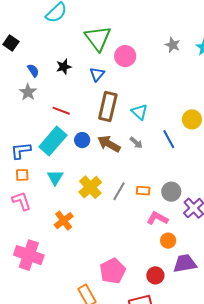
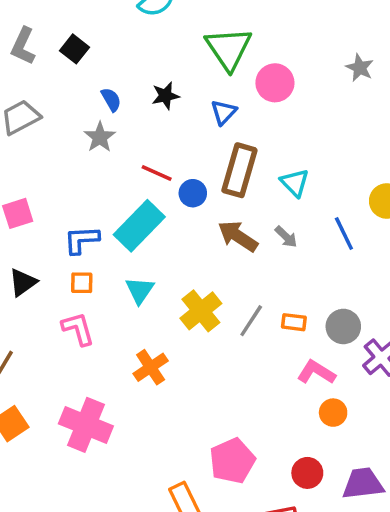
blue circle: (82, 140) -> (193, 193), moved
purple trapezoid: (185, 263) -> (363, 484), moved

